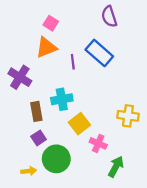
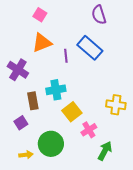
pink square: (51, 23) -> (40, 15), moved
purple square: (39, 138) -> (21, 123), moved
pink cross: (98, 143) -> (89, 130), turned 35

